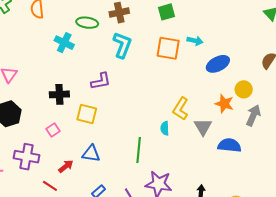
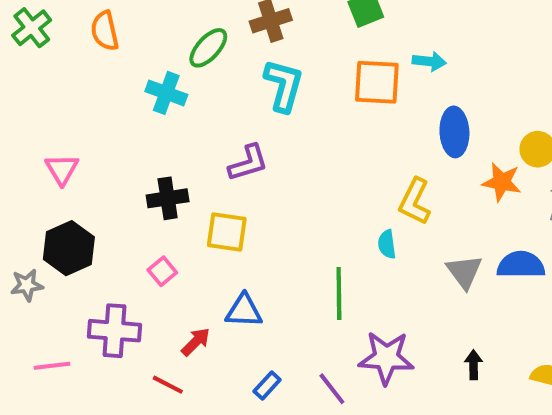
green ellipse: (87, 23) -> (208, 48), turned -50
blue ellipse: (218, 64) -> (454, 132), moved, turned -60
gray triangle: (203, 127) -> (464, 272), moved

